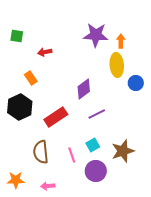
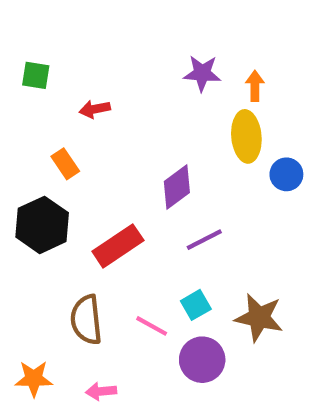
purple star: (96, 35) -> (202, 73), size x0.7
brown star: (123, 151) -> (259, 318), turned 30
pink line: (72, 155) -> (152, 326), turned -42

